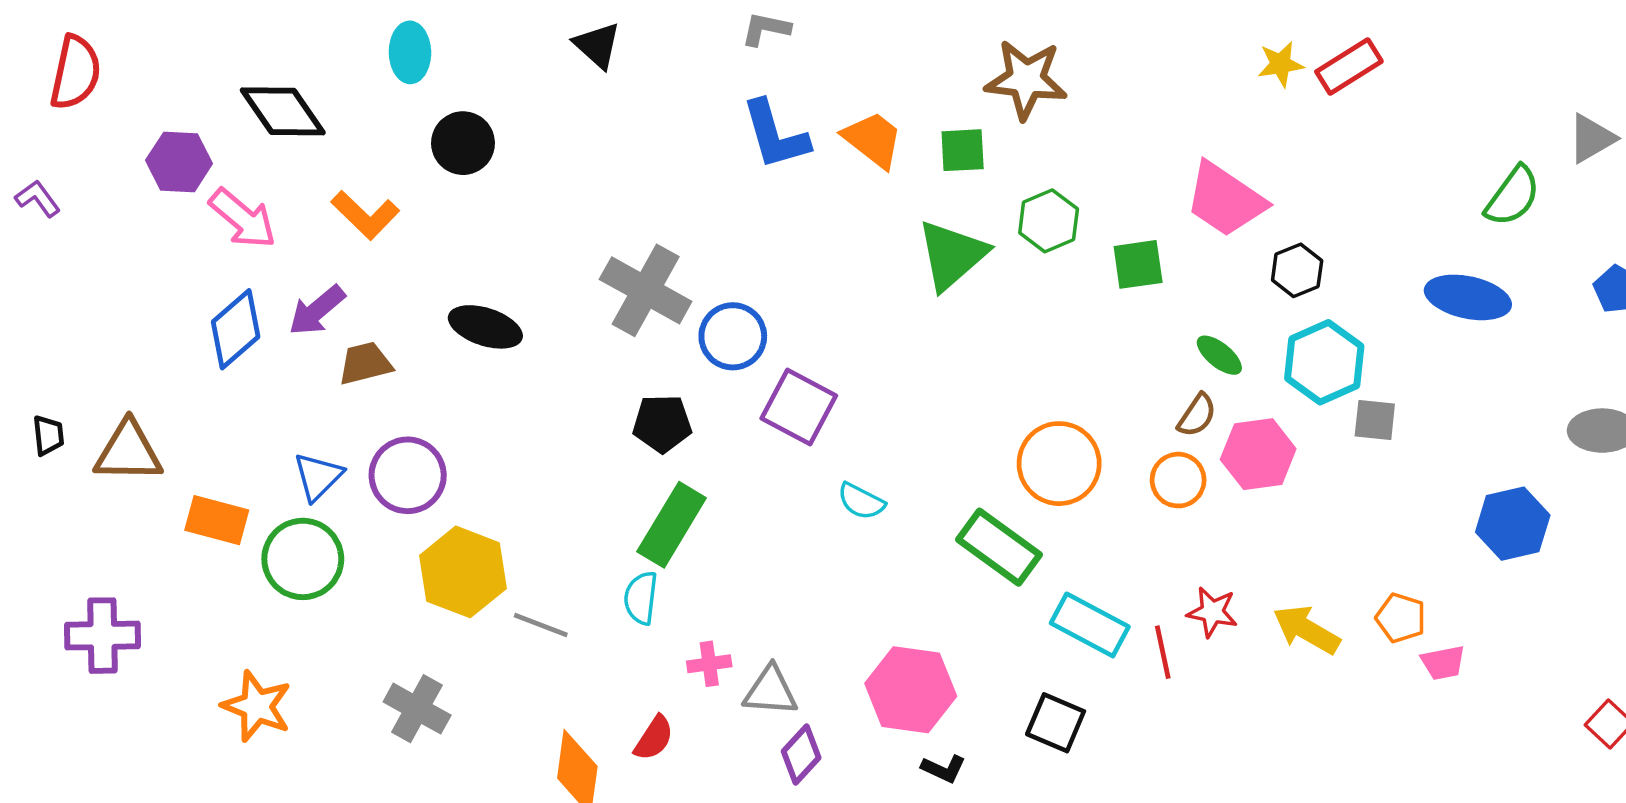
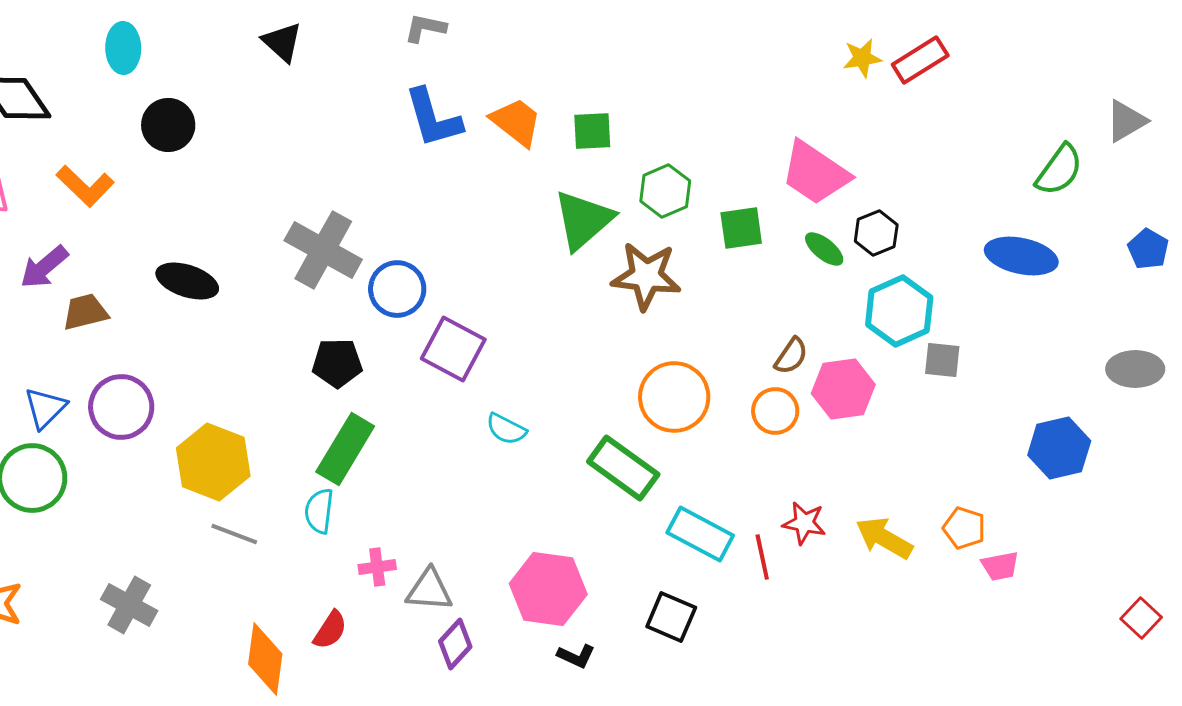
brown star: (1026, 79) -> (646, 276), moved
green ellipse: (1219, 355) -> (824, 249), moved
yellow hexagon: (463, 572) -> (213, 462), moved

